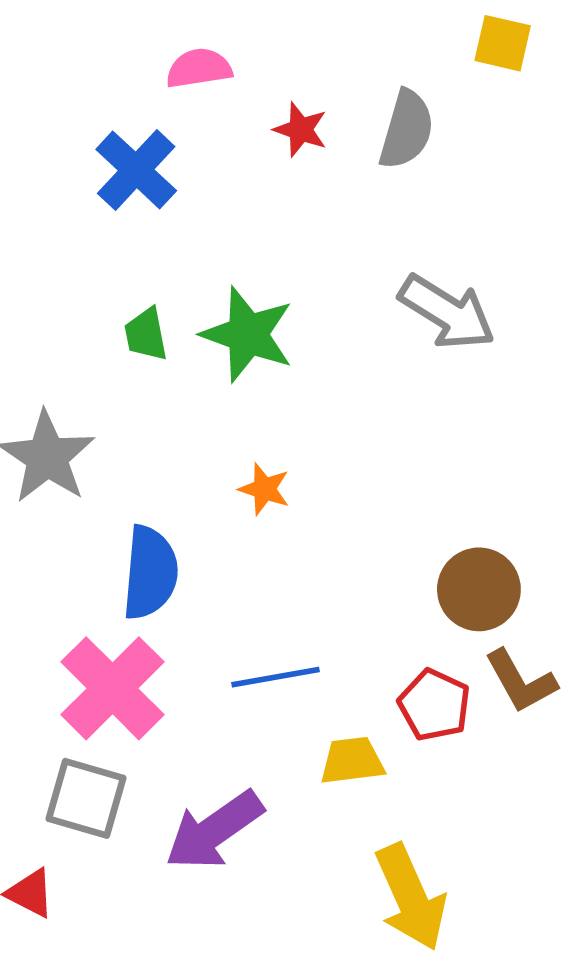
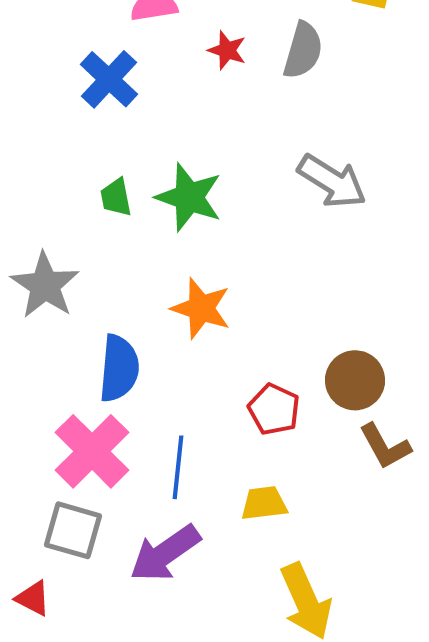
orange star: (264, 489) -> (201, 308), size x1.6
blue line: (276, 677) -> (178, 467), moved, turned -74
red pentagon: (434, 705) -> (274, 409), moved

